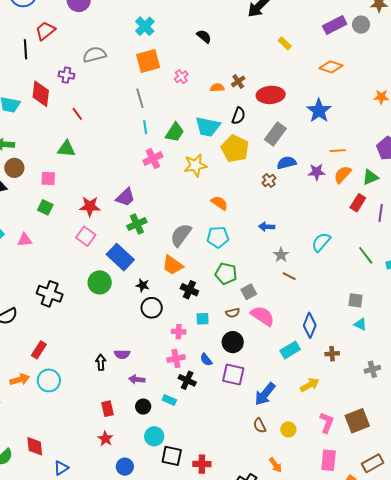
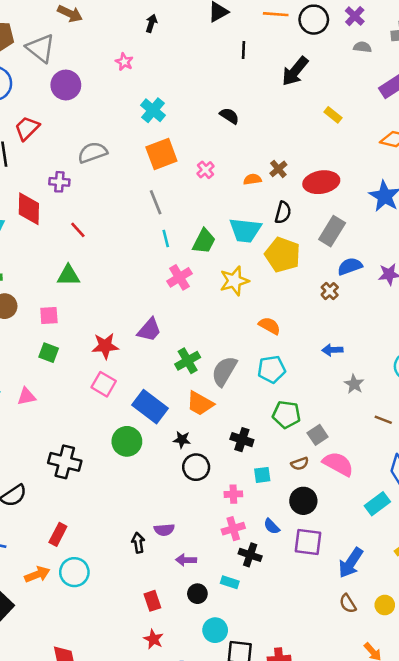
green cross: (137, 224) -> (188, 361), moved
orange trapezoid: (173, 265) -> (200, 403), moved
brown line: (289, 276) -> (383, 420), moved

